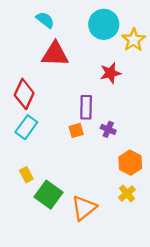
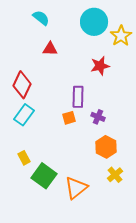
red triangle: (55, 54) -> (50, 49), size x0.6
orange hexagon: (130, 163) -> (106, 147), moved

